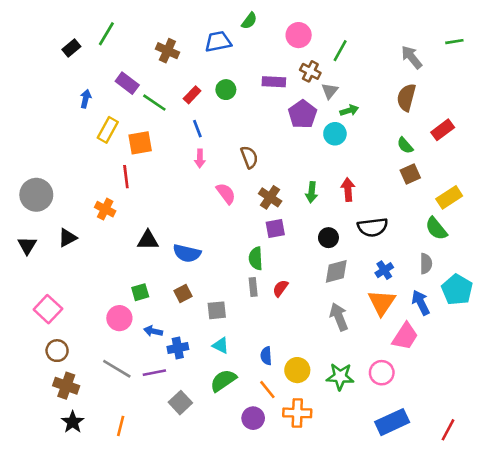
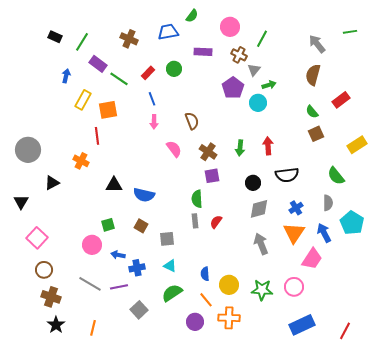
green line: (106, 34) -> (82, 42), moved
black rectangle: (71, 48) -> (55, 37), turned 64
purple rectangle: (274, 82) -> (203, 52), moved
yellow rectangle: (449, 197) -> (357, 145), moved
black triangle: (27, 245) -> (21, 202), moved
brown square: (183, 293) -> (141, 226), turned -32

